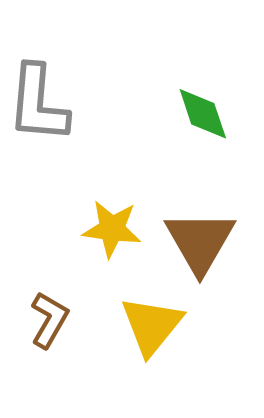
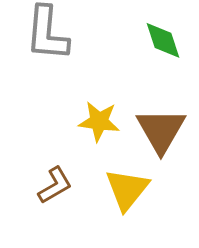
brown L-shape: (49, 320) -> (55, 185), turned 30

